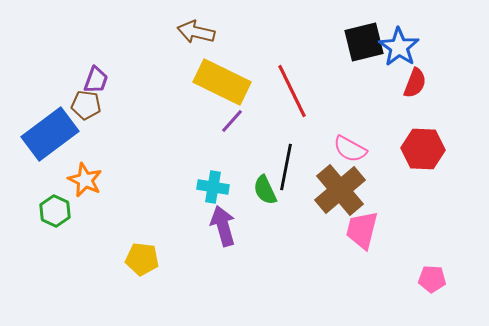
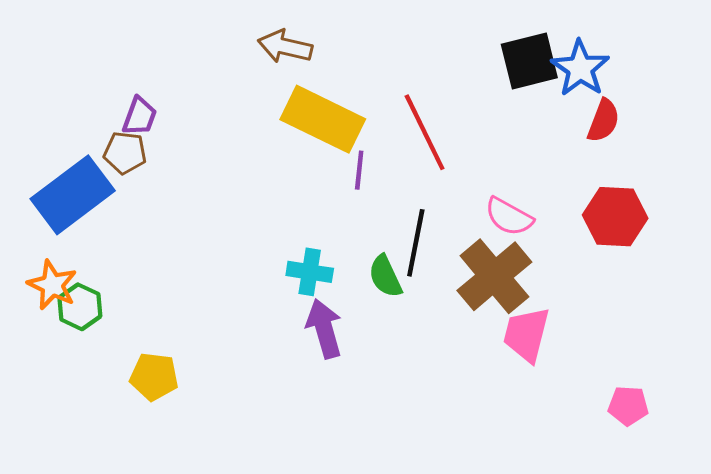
purple line: (232, 121) -> (359, 170), moved, turned -36
orange star: (85, 180) -> (52, 285), moved
yellow pentagon: (142, 259) -> (154, 377), moved

